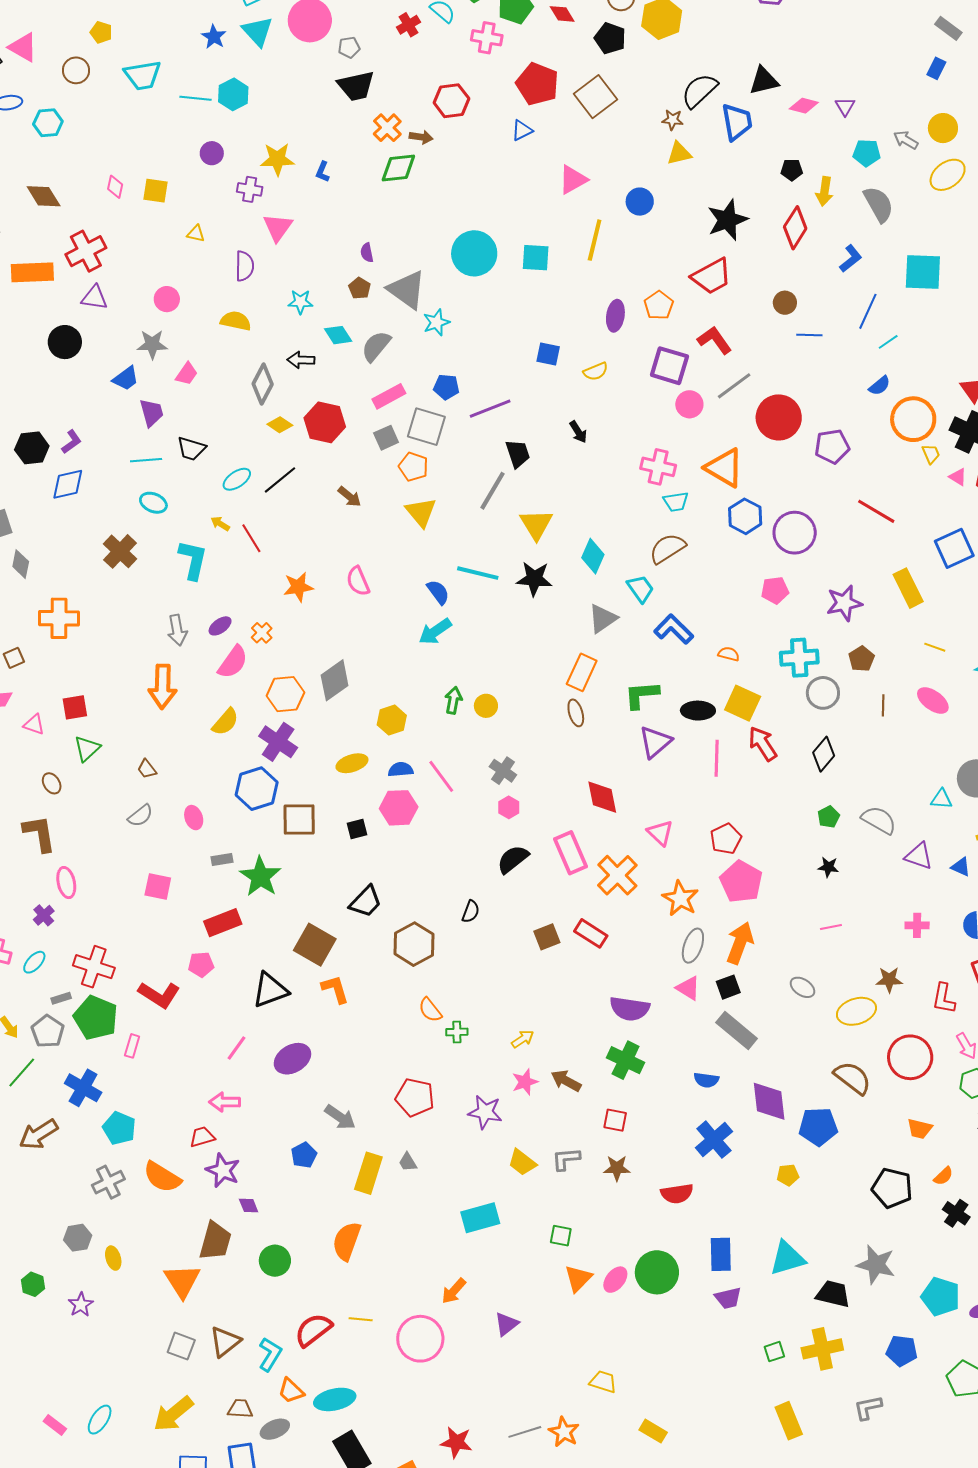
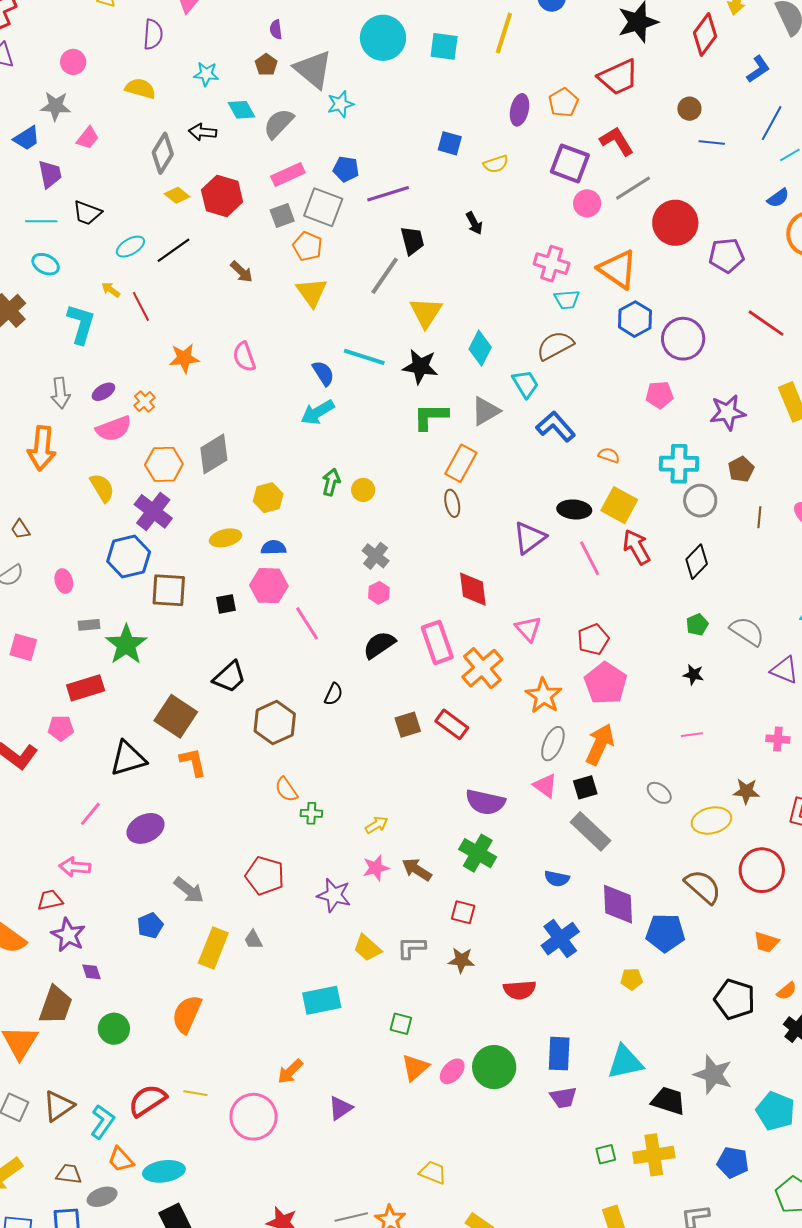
pink semicircle: (233, 662) -> (114, 429), turned 30
green L-shape: (642, 695) -> (431, 416), moved
yellow semicircle: (225, 722) -> (102, 488), turned -76
pink line: (717, 758) -> (590, 558), turned -33
pink line: (441, 776) -> (307, 623), moved

